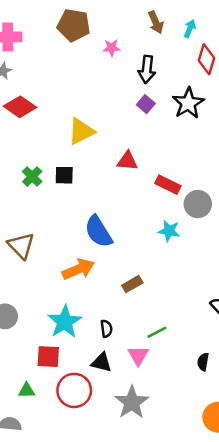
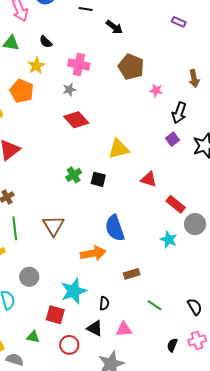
green line: (157, 332) -> (155, 305), moved, turned 49
pink triangle: (138, 356) -> (124, 329), turned 42
red circle: (74, 390) -> (69, 345), size x0.7

